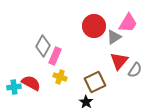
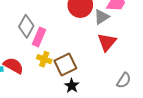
gray semicircle: (135, 70) -> (124, 80), moved
brown square: (95, 82) -> (65, 64), moved

